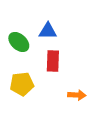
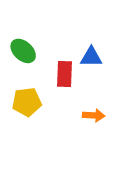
blue triangle: (48, 31) -> (91, 57), moved

